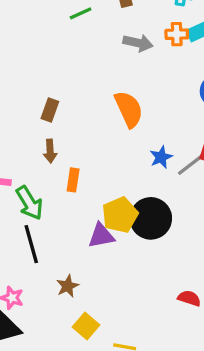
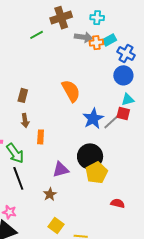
gray arrow: (138, 43) -> (84, 37), moved
blue star: (161, 157) -> (93, 119), size x1.5
yellow pentagon: (120, 215) -> (97, 173), moved
brown star: (68, 286) -> (50, 194), moved

